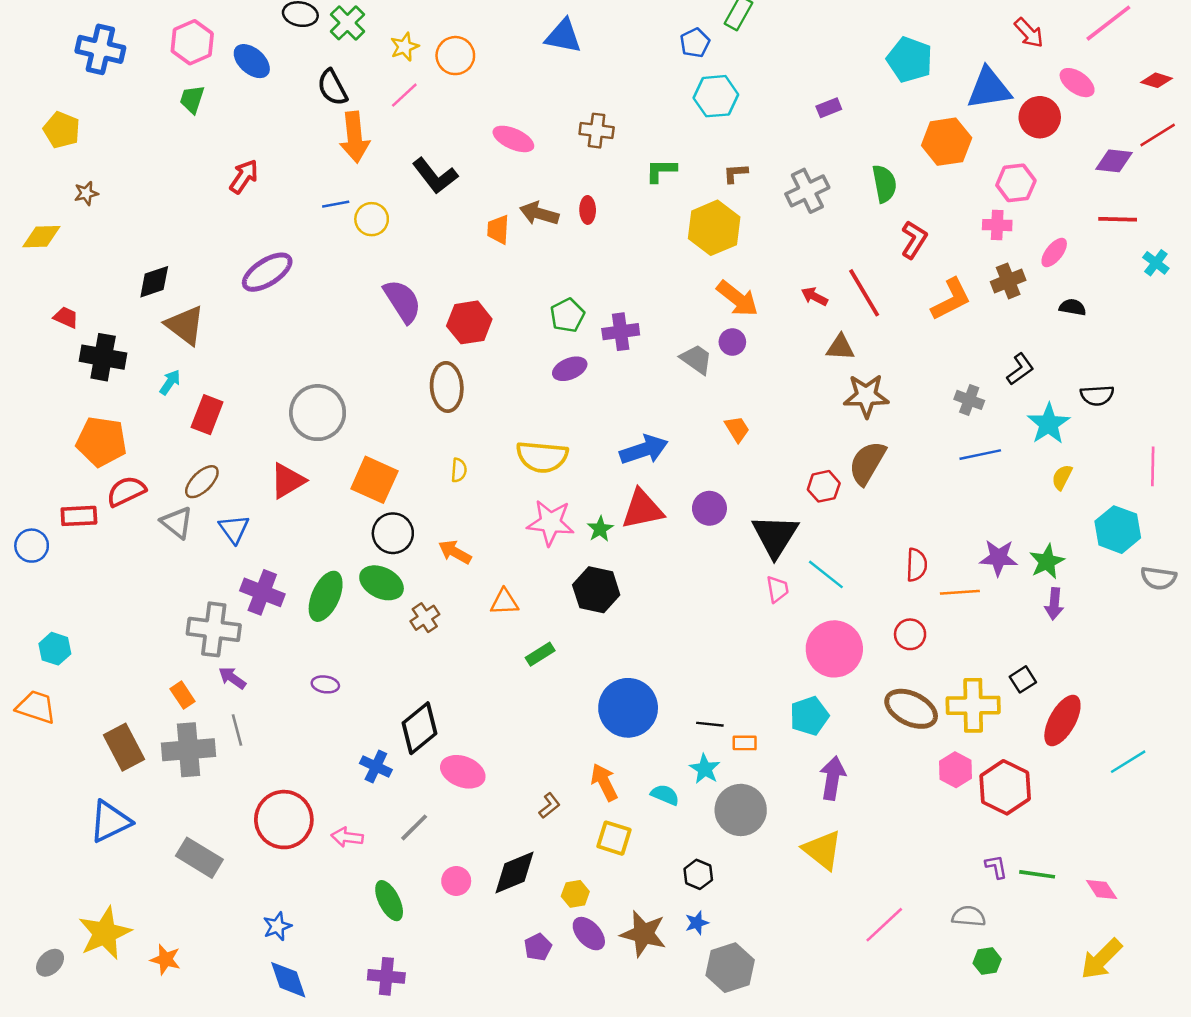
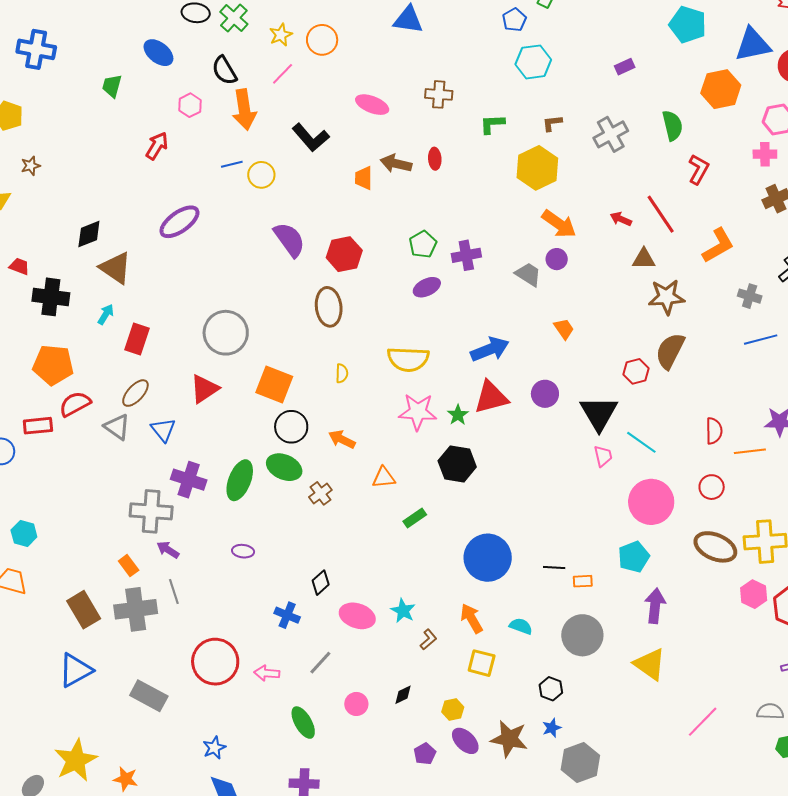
pink hexagon: (192, 42) -> (190, 105), moved, size x0.7
orange L-shape: (951, 299) -> (718, 245), moved
black diamond: (419, 728) -> (321, 583), size x0.6
cyan star: (705, 769) -> (403, 611), moved
black diamond: (515, 872) -> (403, 695), size x0.5

